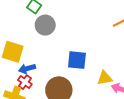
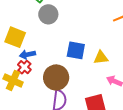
yellow triangle: (105, 78) -> (101, 58), moved

